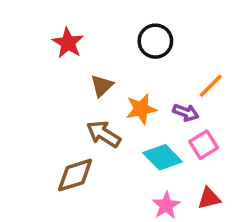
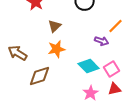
orange star: (141, 109) -> (57, 49), moved
brown arrow: (104, 134) -> (18, 53), moved
pink square: (204, 145) -> (112, 69), moved

